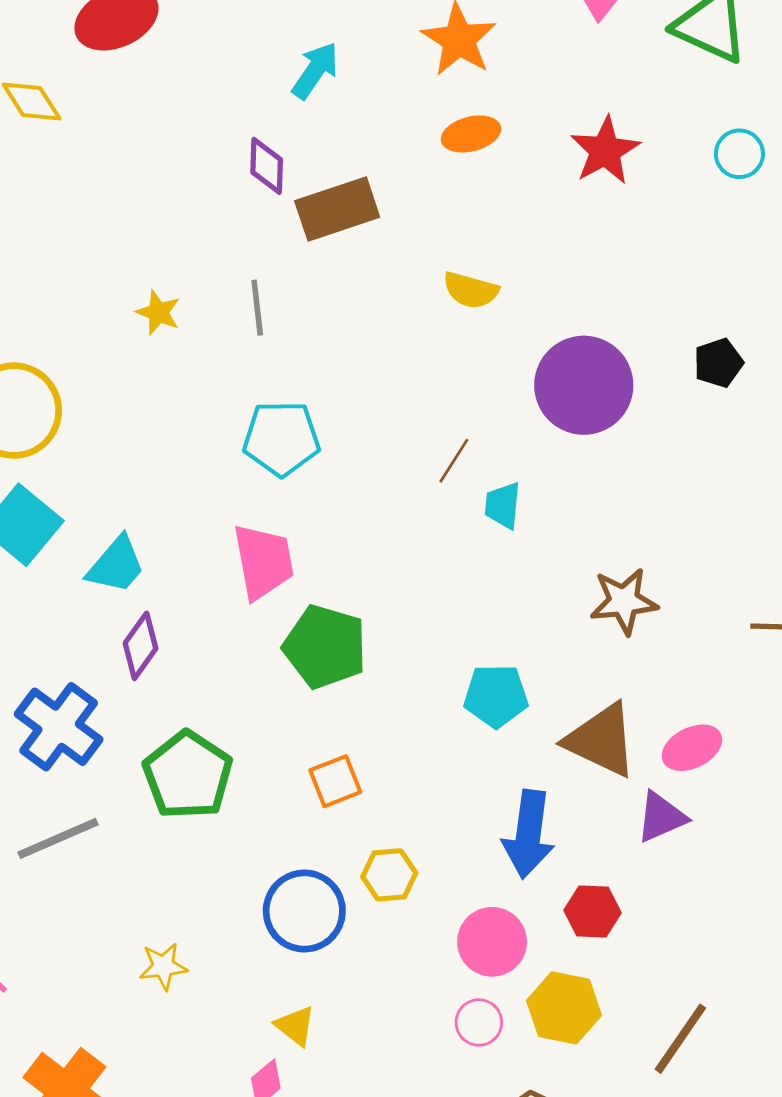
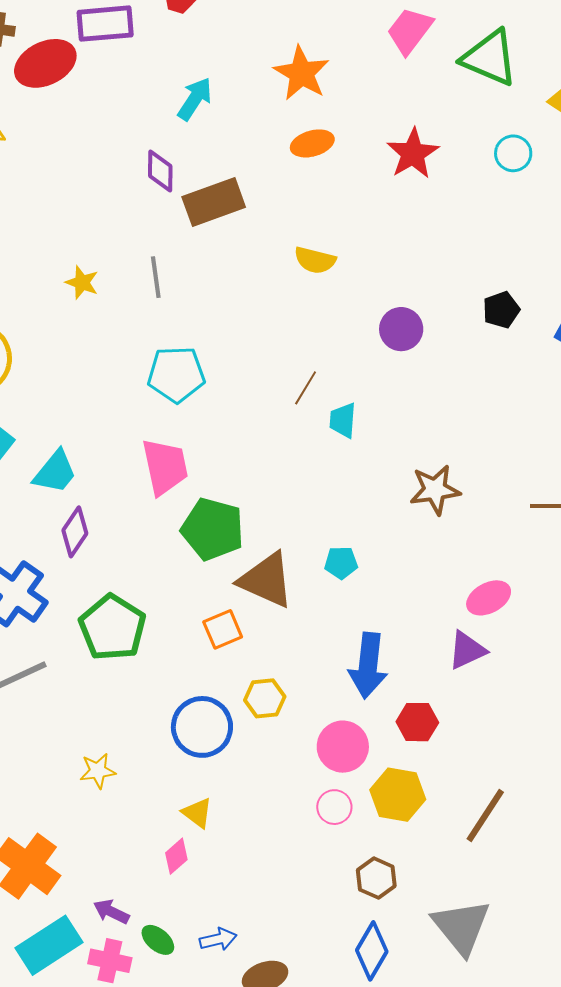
purple circle: (584, 385) -> (401, 329), size x0.6
cyan pentagon: (496, 696) -> (341, 563), size x0.7
brown triangle: (601, 740) -> (266, 580), moved

